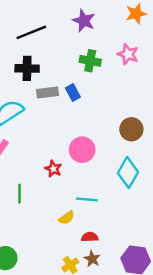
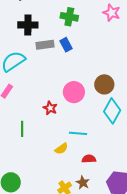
green cross: (90, 61) -> (69, 17), moved
brown circle: (131, 129) -> (104, 84), moved
red semicircle: (90, 237) -> (89, 159), moved

